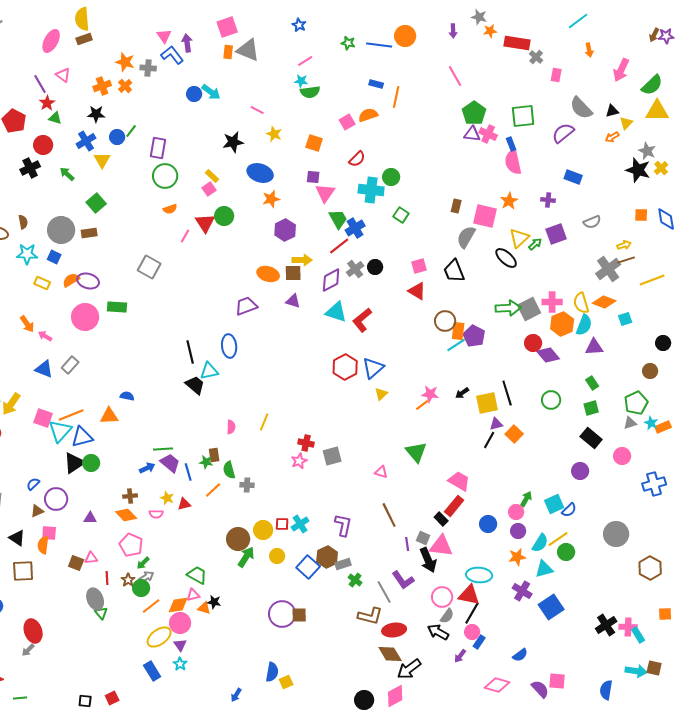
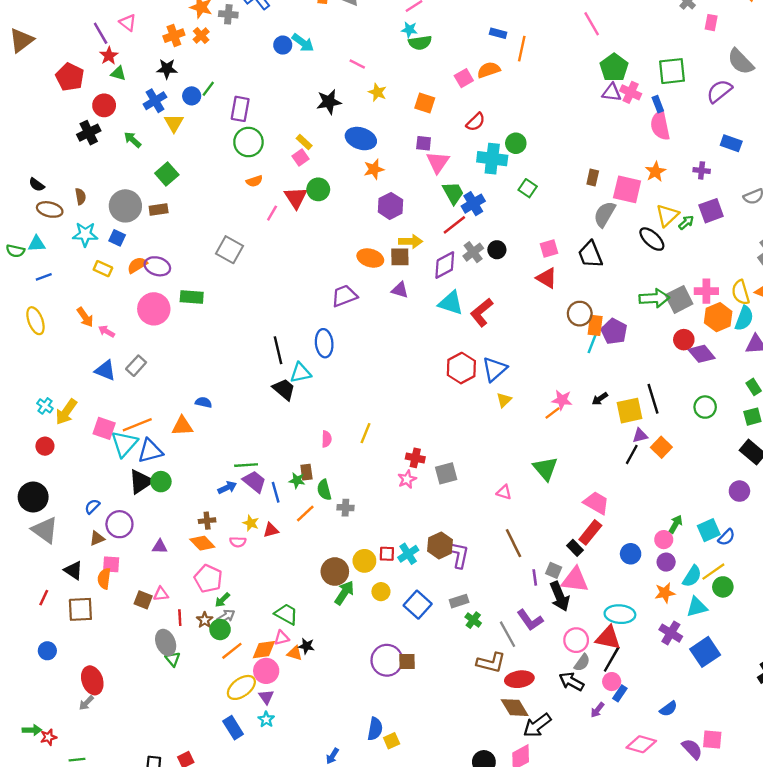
cyan line: (456, 345) -> (593, 342), turned -36
brown hexagon: (327, 557) -> (440, 545), moved

